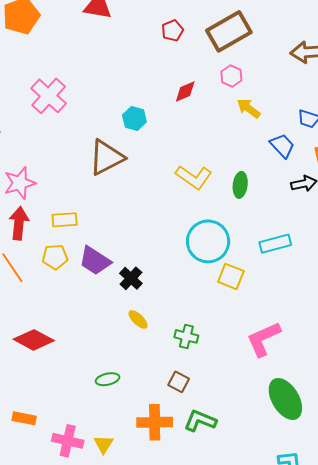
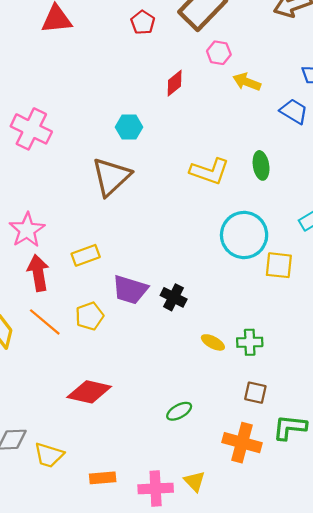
yellow pentagon: (55, 257) -> (90, 316), moved
yellow ellipse: (138, 319) -> (213, 342), moved
orange cross: (155, 422) -> (242, 443), turned 32

